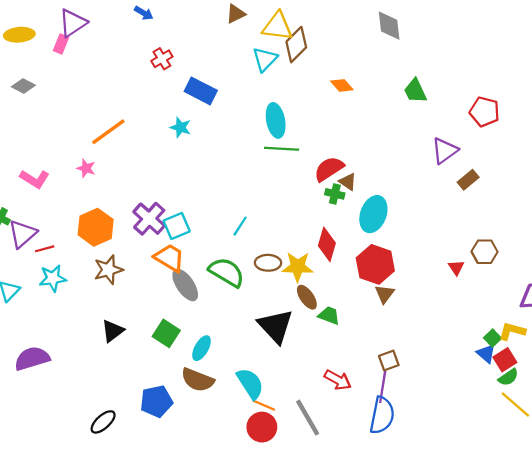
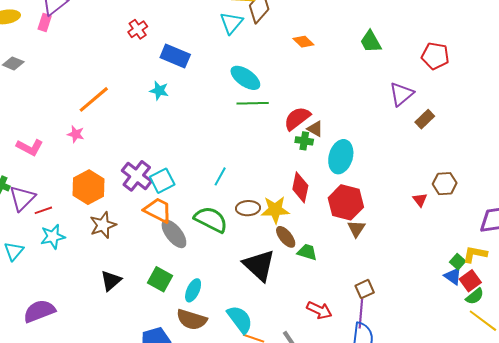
cyan ellipse: (276, 120) -> (245, 78), turned -40

